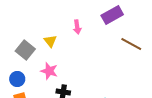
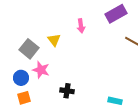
pink star: (49, 71) -> (41, 70), moved

